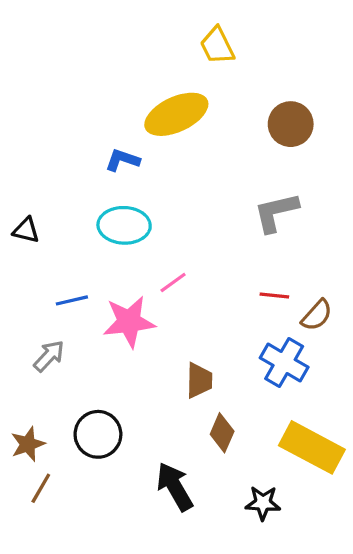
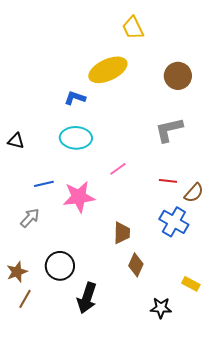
pink line: (173, 282) -> (118, 169), moved
yellow rectangle: (312, 447) -> (191, 284), moved, size x0.5
black arrow: (175, 487) -> (87, 298), moved, turned -132

